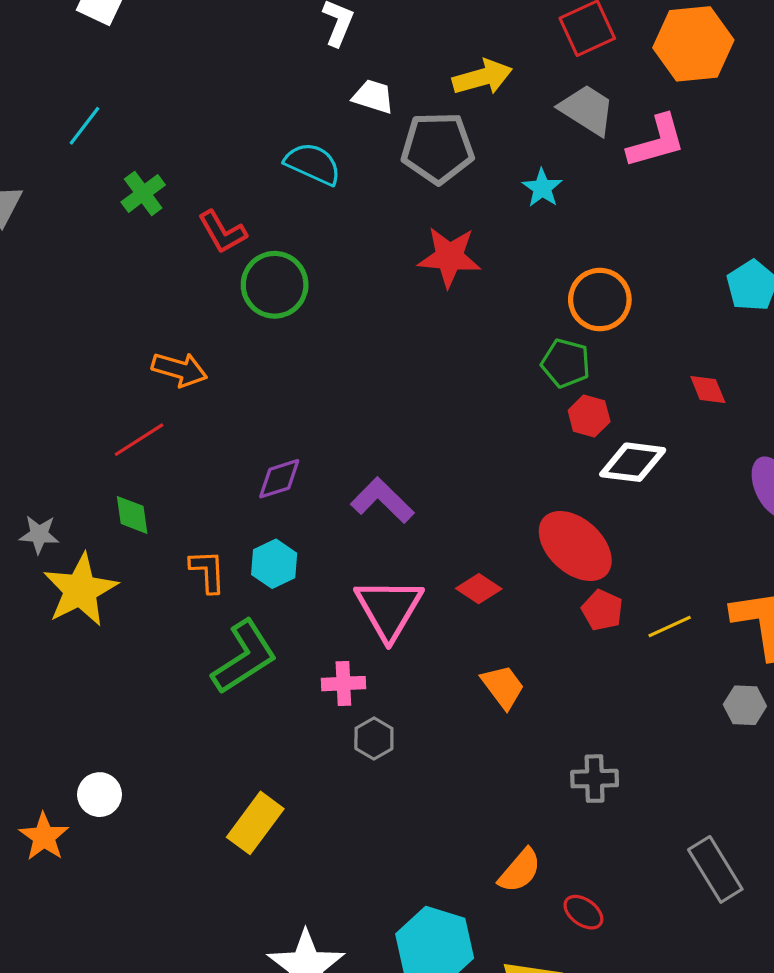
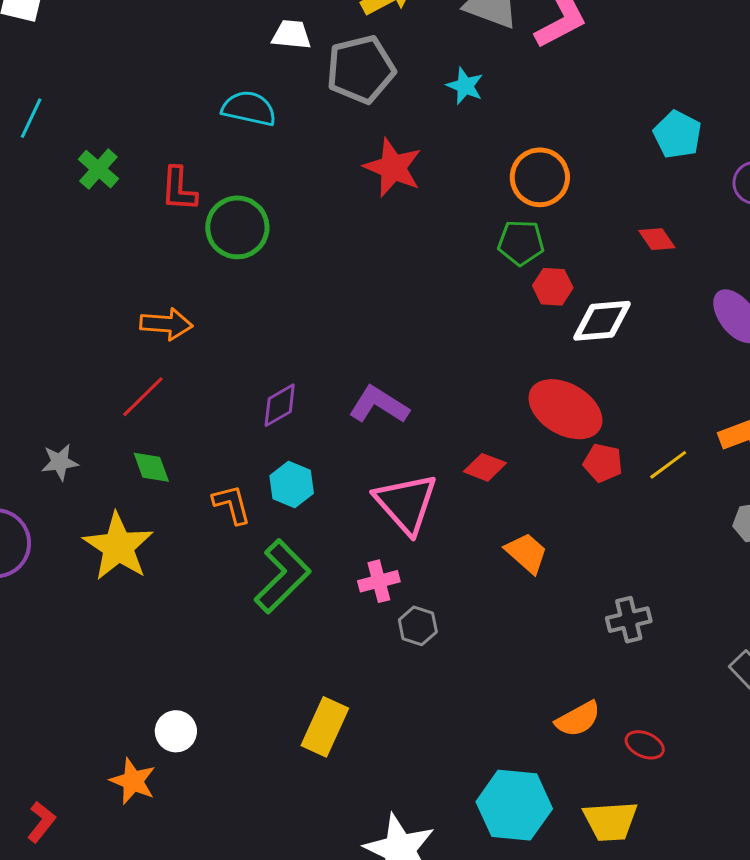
red L-shape: (222, 232) -> (179, 189), turned 45
red star: (449, 257) -> (393, 168), turned 30
gray star: (39, 534) -> (60, 462), moved
orange semicircle: (520, 871) -> (578, 719), turned 33

